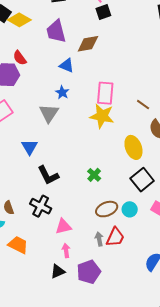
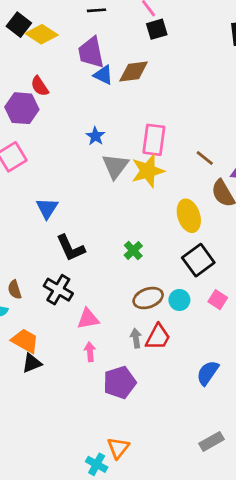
blue triangle: (67, 66) -> (103, 75), moved
gray triangle: (49, 113) -> (115, 166), moved
yellow star: (102, 116) -> (148, 171), turned -30
black triangle: (58, 271) -> (32, 363), moved

